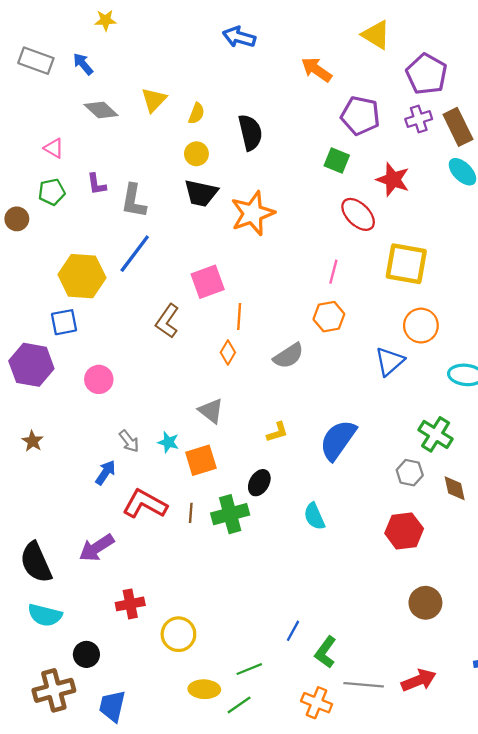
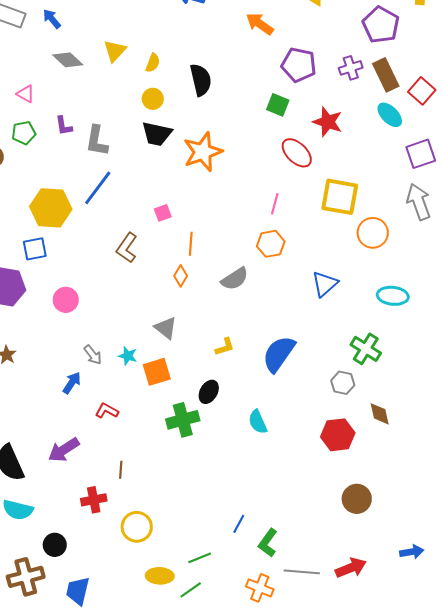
purple pentagon: (427, 74) -> (381, 25), moved
pink square: (208, 282) -> (163, 213), size x0.6
orange circle: (421, 326) -> (373, 233), moved
brown diamond: (455, 488) -> (380, 414), moved
red L-shape: (145, 504) -> (107, 411), size x0.6
brown line: (191, 513) -> (121, 470), moved

